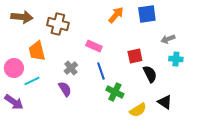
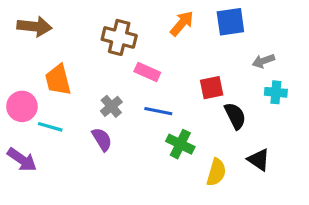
brown cross: (58, 24) -> (119, 37), moved
blue line: (101, 71) -> (158, 111), turned -60
cyan line: (32, 81) -> (50, 127), turned 42
yellow semicircle: (138, 110) -> (216, 172), turned -42

